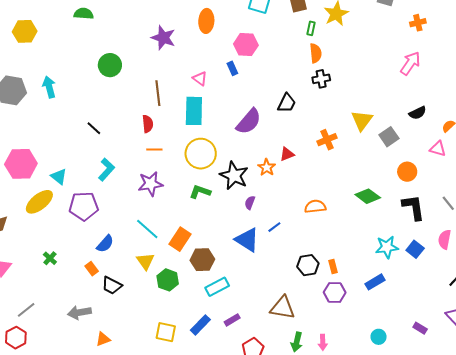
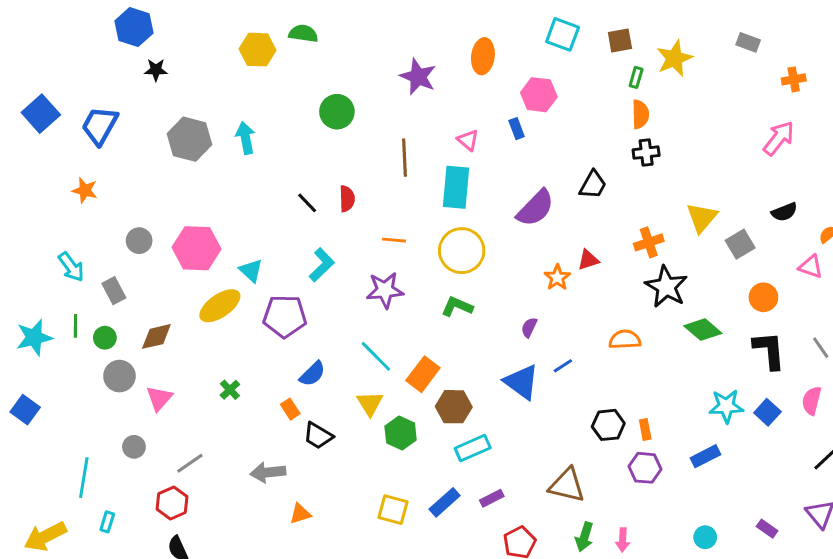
yellow hexagon: (25, 31) -> (258, 50), moved
red semicircle: (148, 124) -> (347, 199), moved
black star: (234, 176) -> (666, 287), moved

